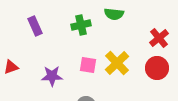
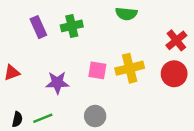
green cross: (81, 25) -> (72, 26), moved
yellow cross: (117, 63) -> (130, 68), turned 30

